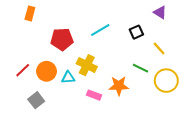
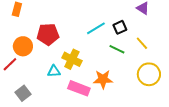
cyan line: (100, 30) -> (96, 28), moved
green line: (140, 68) -> (117, 49), moved
orange circle: (46, 71) -> (23, 46), moved
pink rectangle: (94, 95) -> (79, 88), size x1.5

